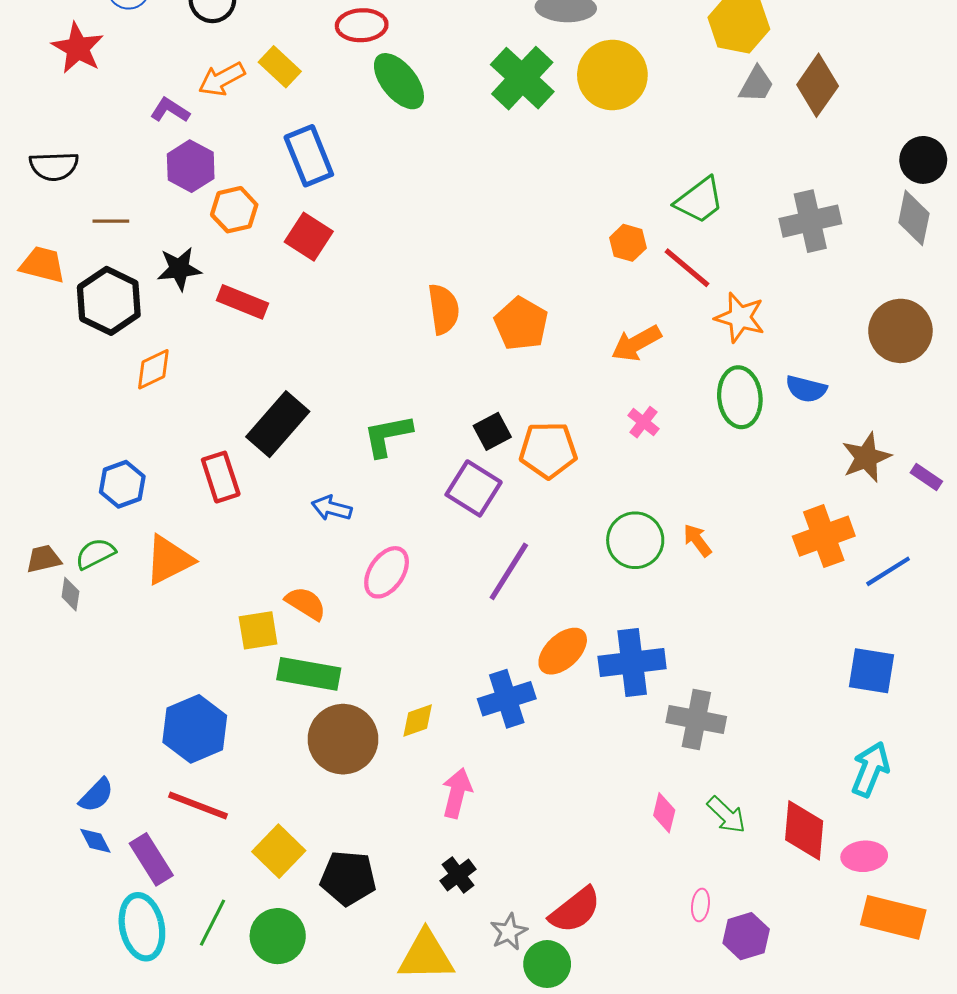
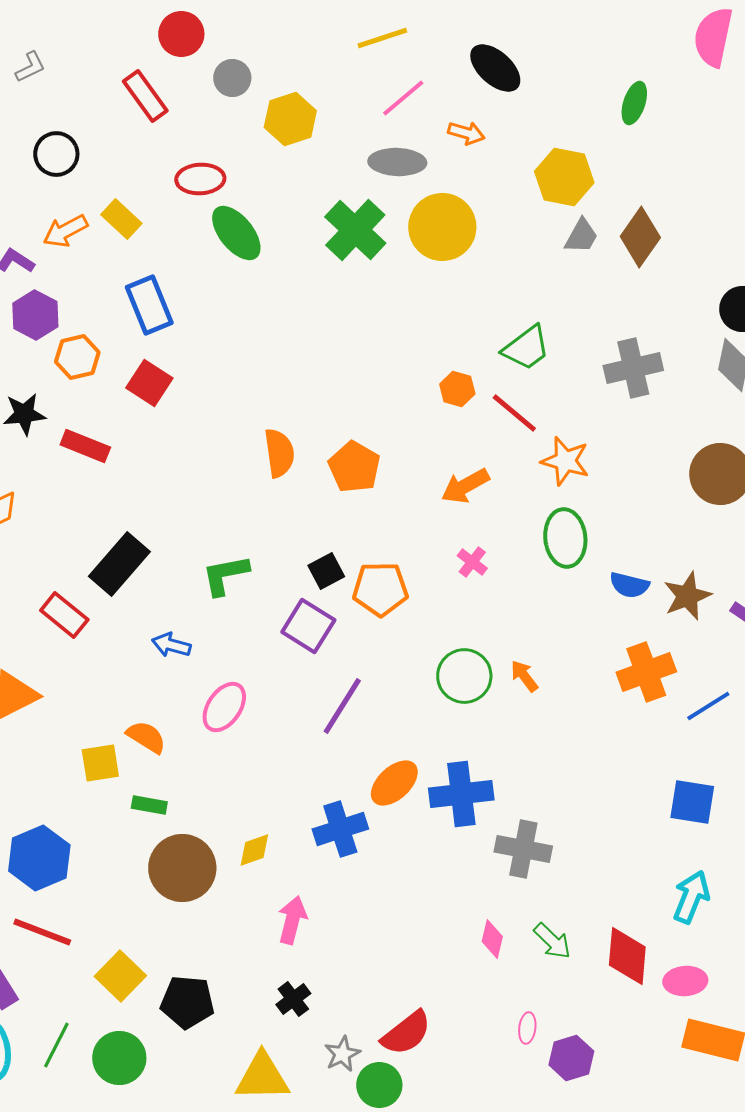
blue semicircle: (806, 389) -> (629, 585), moved
red rectangle: (221, 477) -> (64, 615), turned -33
green rectangle: (309, 674) -> (149, 805), size x0.6

